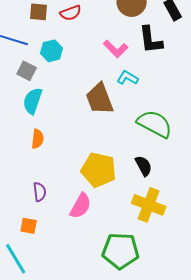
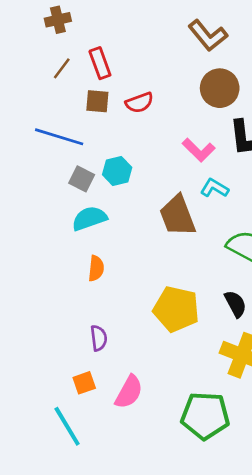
cyan hexagon: (52, 51) -> (117, 171), moved
cyan semicircle: (33, 101) -> (89, 218), turned 52
pink semicircle: (81, 206) -> (129, 392), moved
orange square: (29, 226) -> (84, 383), turned -30

